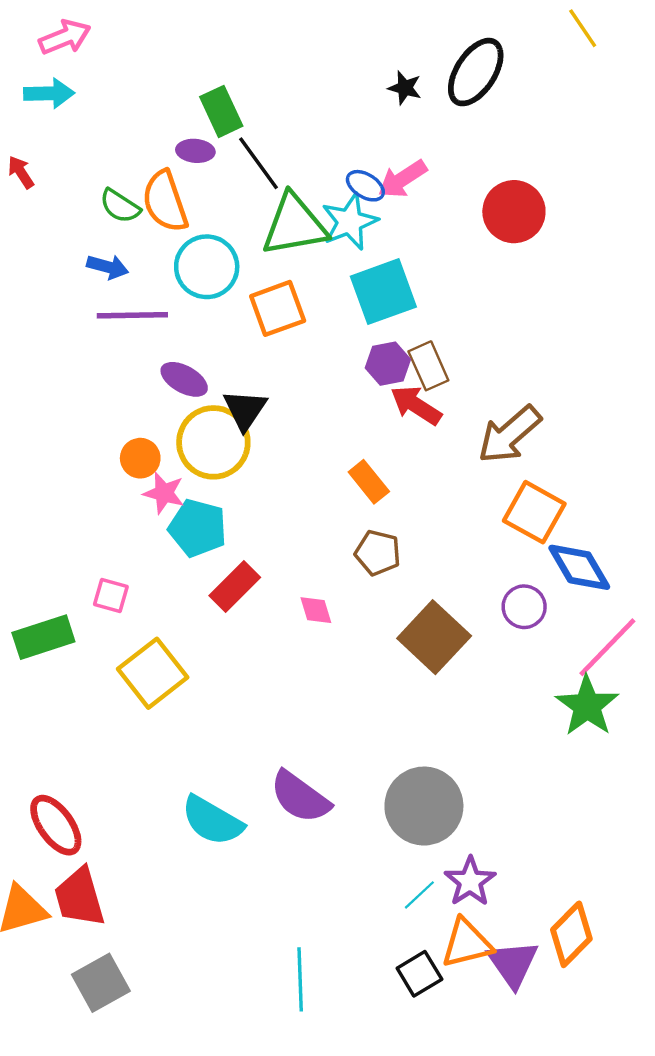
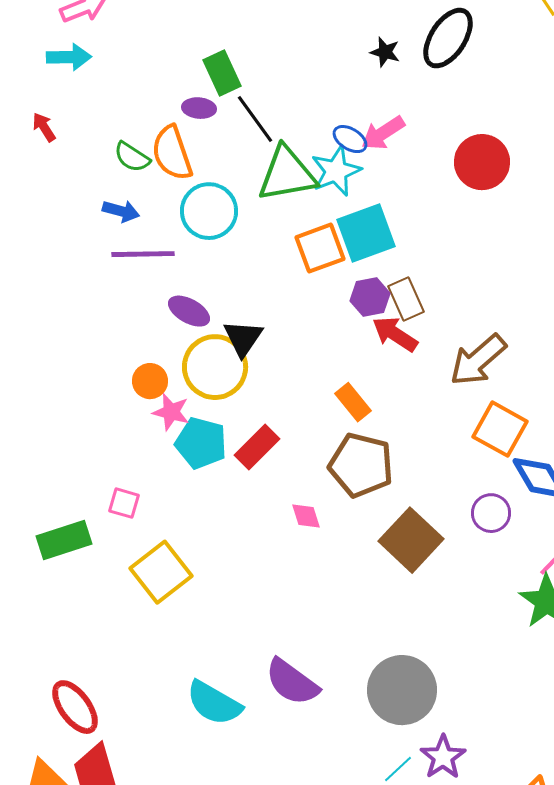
orange square: (278, 308) -> (320, 248), moved
brown pentagon: (378, 553) -> (361, 465), size x1.6
red rectangle: (235, 586) -> (257, 447), moved

